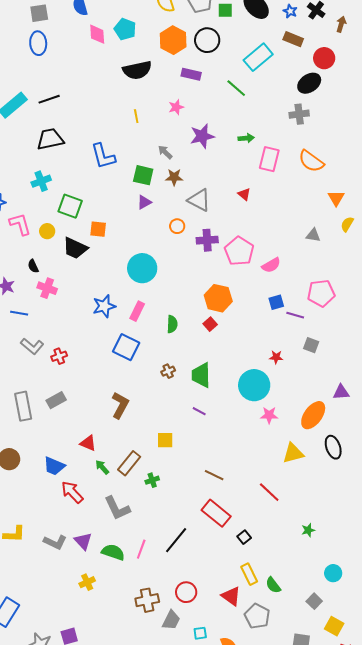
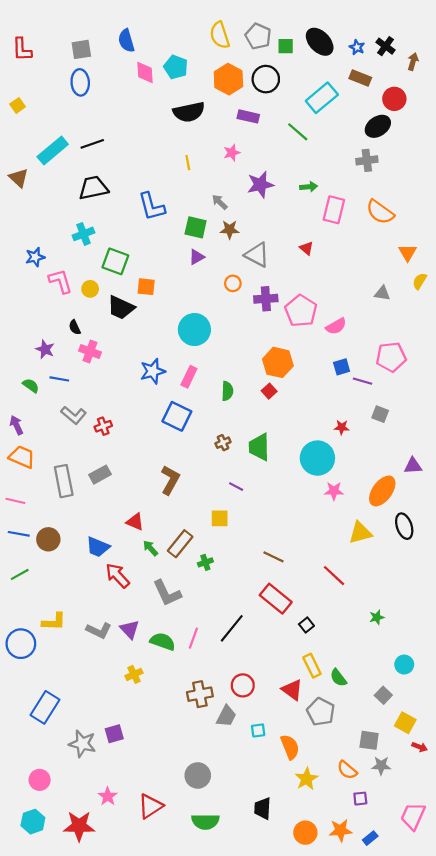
purple line: (199, 411) -> (236, 487), moved

